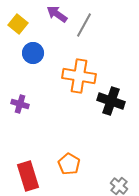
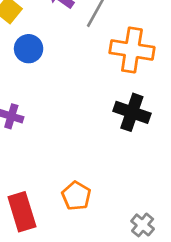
orange cross: (79, 76) -> (132, 50), moved

